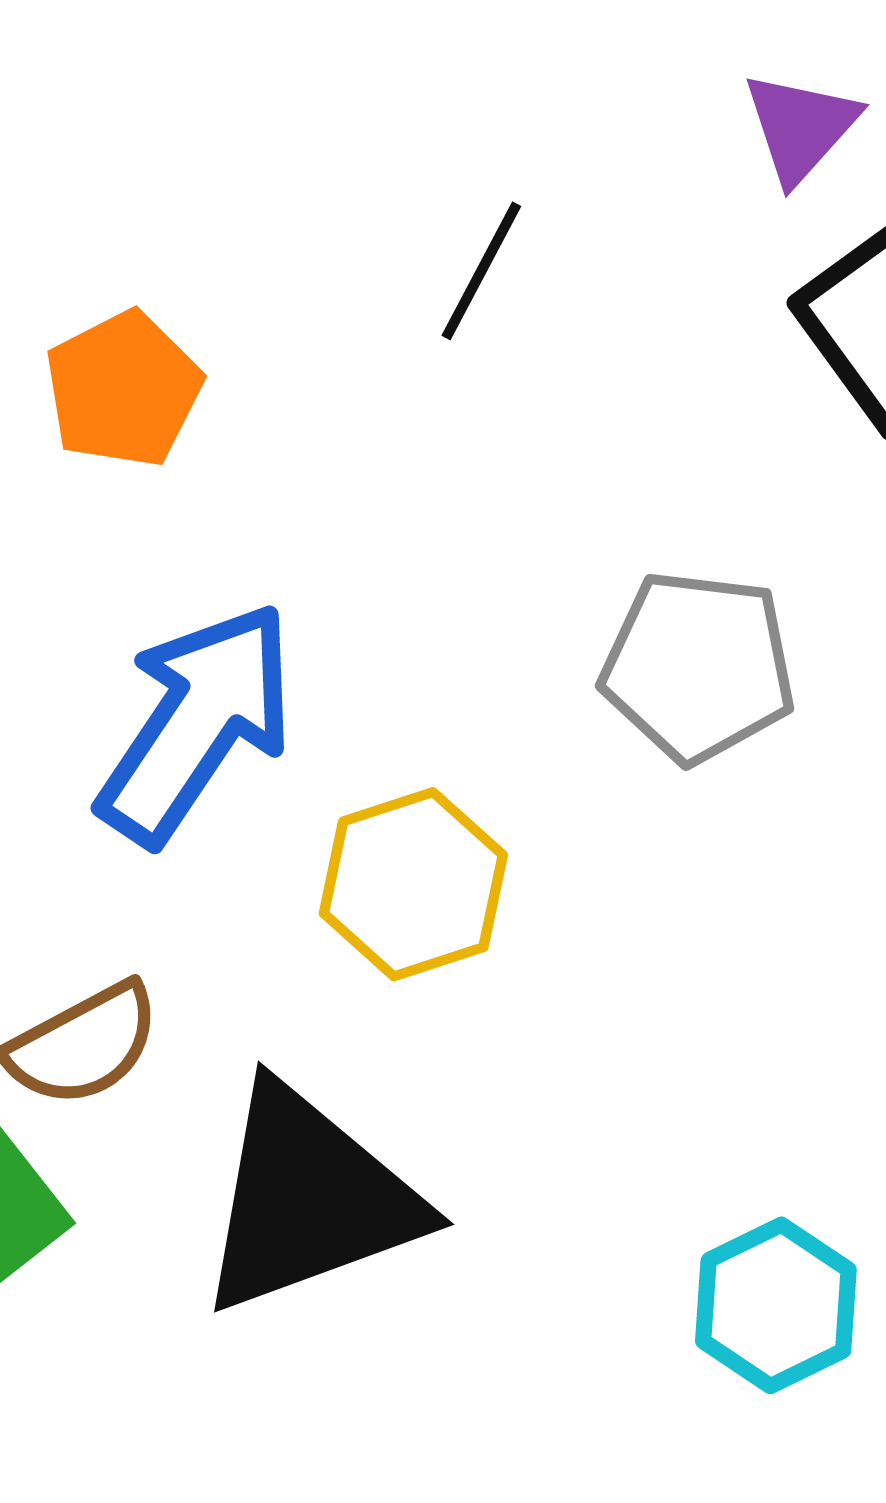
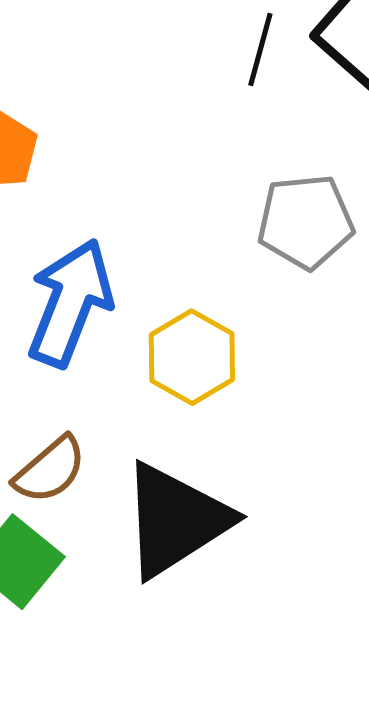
black line: (481, 271) -> (260, 49), moved

